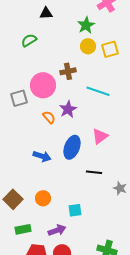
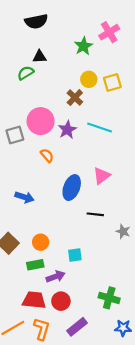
black triangle: (46, 13) -> (39, 57), moved
green star: (86, 25) -> (83, 46), moved
brown cross: (68, 71) -> (75, 98), moved, turned -35
purple star: (68, 109) -> (67, 130), moved
blue arrow: (42, 156) -> (24, 197), moved
green rectangle: (23, 229) -> (35, 265), moved

